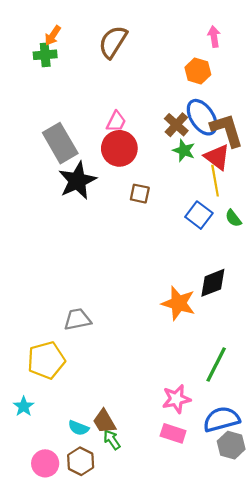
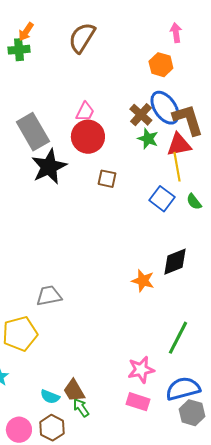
red triangle: (217, 157) -> (179, 145), turned -48
orange star: (178, 303) -> (143, 281), size x0.7

